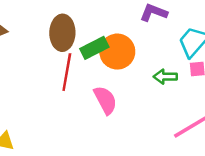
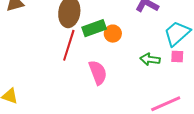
orange circle: (117, 52) -> (113, 34), size x0.6

